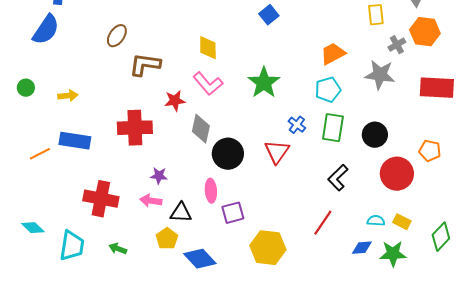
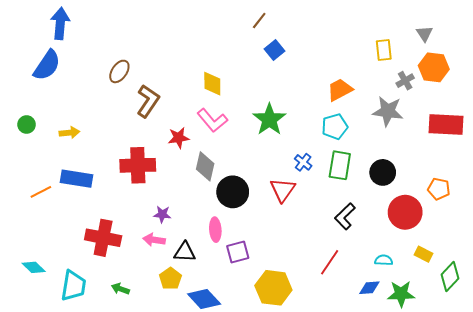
brown L-shape: (145, 65) -> (148, 101), turned 116
yellow rectangle: (402, 222) -> (424, 254), moved

